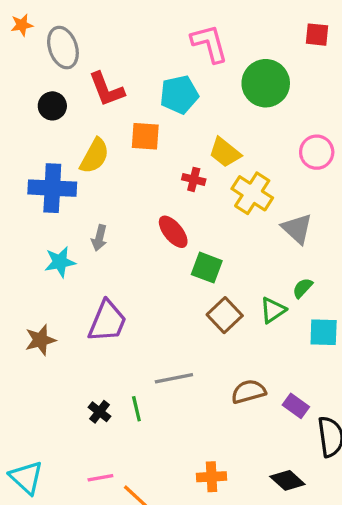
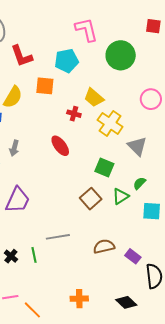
green square: (207, 268) -> (104, 167), moved

